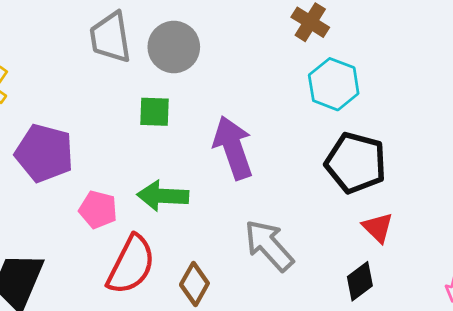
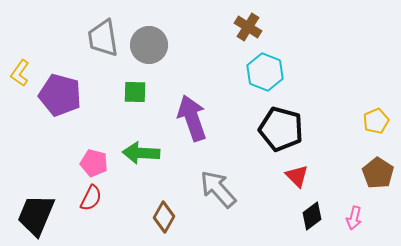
purple pentagon: (44, 153) -> (60, 95), moved
red semicircle: (131, 265) -> (91, 198), moved, size x0.6
black diamond: (360, 281) -> (312, 216), moved

